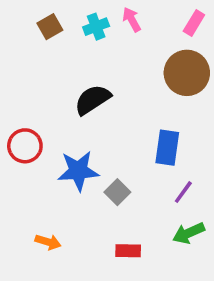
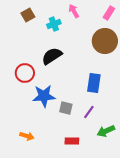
cyan cross: (96, 27) -> (54, 24), moved
red circle: (25, 146) -> (25, 73), moved
gray square: (117, 192) -> (66, 108), turned -32
purple line: (183, 192) -> (89, 112), moved

